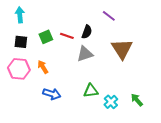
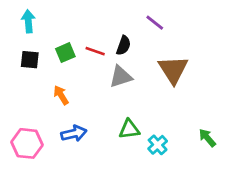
pink hexagon: (19, 69) -> (27, 143), moved
blue arrow: (52, 94) -> (74, 133), turned -30
green arrow: (137, 100) -> (207, 138), moved

